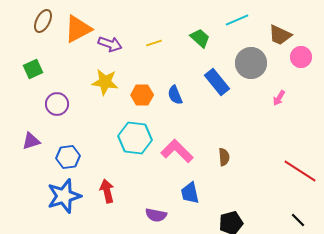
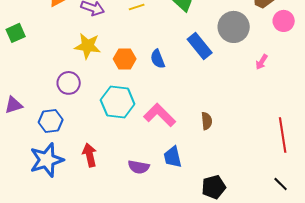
purple circle: (57, 104) -> (69, 83), moved
red line: (300, 171) -> (283, 135), turned 48
purple semicircle: (156, 215) -> (139, 167), moved

